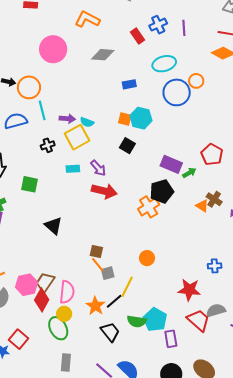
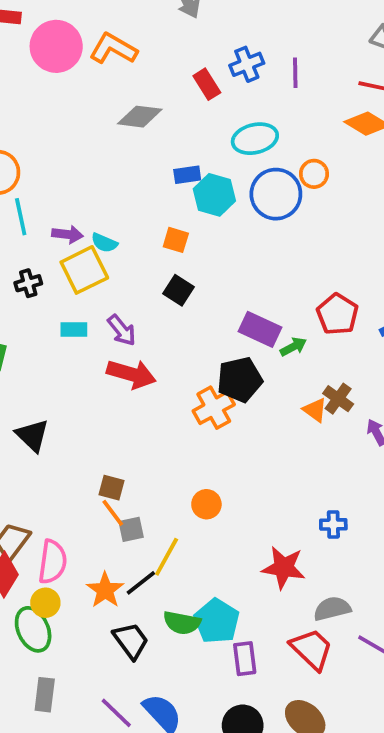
pink circle: (53, 49) -> (56, 46), moved
cyan hexagon: (141, 118) -> (214, 195), moved
red trapezoid: (198, 320) -> (312, 649), moved

